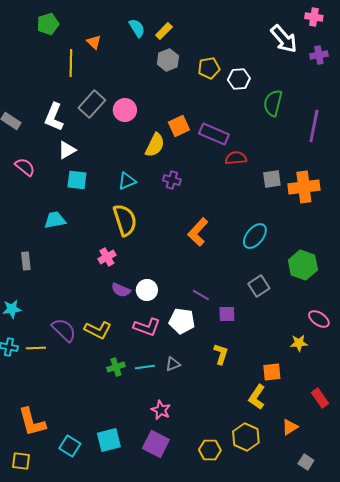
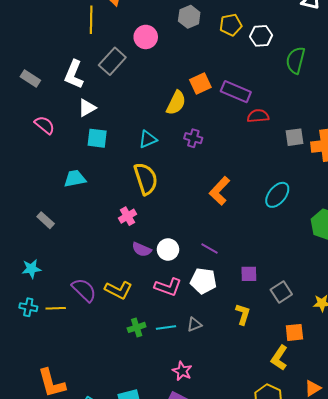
pink circle: (125, 110) -> (146, 37), moved
gray rectangle: (26, 261) -> (46, 220), turned -42
gray square: (259, 286) -> (281, 292), moved
purple line: (201, 295) -> (209, 248), moved

